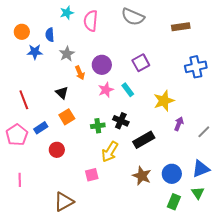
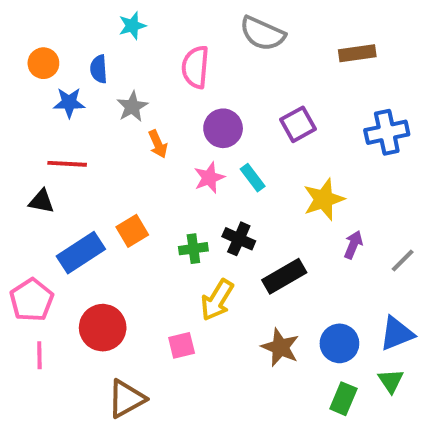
pink semicircle: (91, 21) -> (195, 67), moved
purple square: (141, 63) -> (298, 124), moved
purple circle: (102, 65) -> (223, 128), moved
black triangle: (62, 93) -> (41, 201), moved, turned -32
red line: (24, 100) -> (67, 164), moved, turned -66
blue rectangle: (41, 128) -> (81, 253), size x1.6
pink pentagon: (17, 135) -> (32, 300), moved
red circle: (57, 150) -> (103, 328), moved, size x1.5

